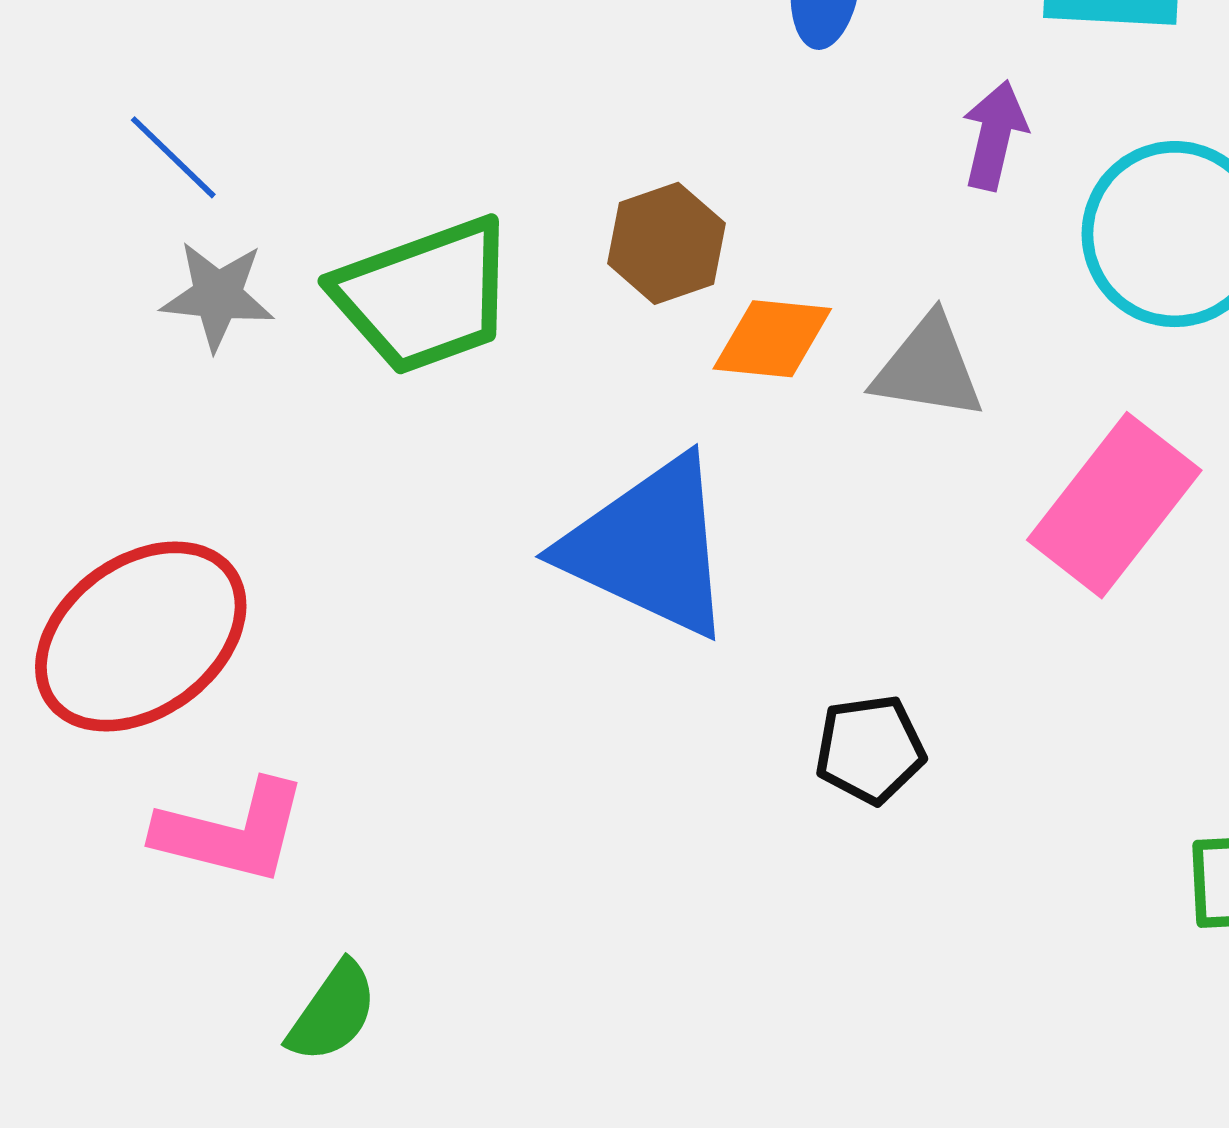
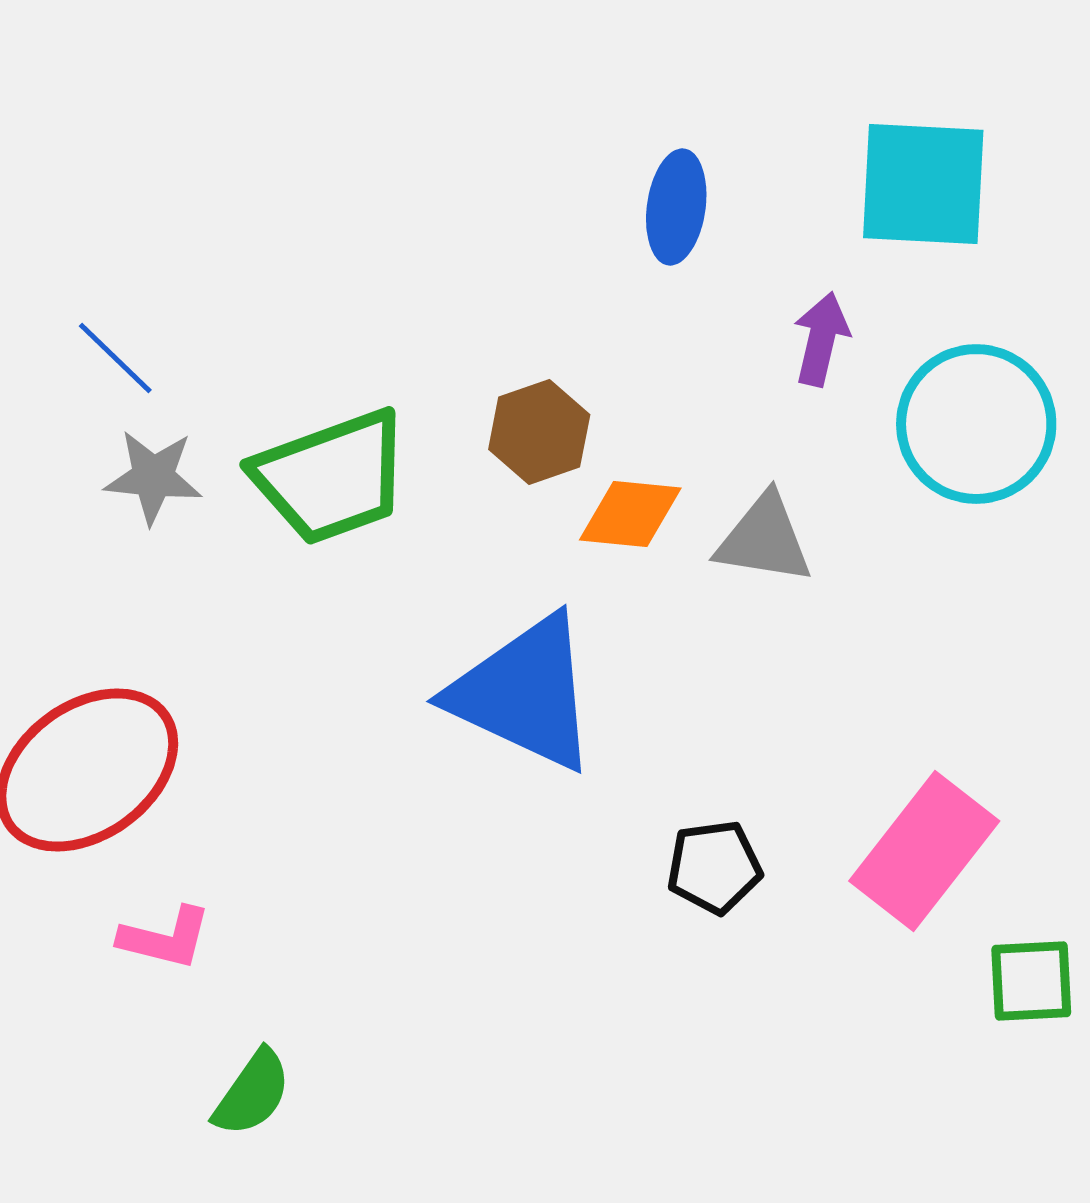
pink rectangle: (1114, 505) -> (924, 851), moved
pink L-shape: (231, 832) -> (165, 938), size x0.7

